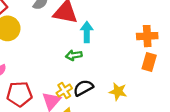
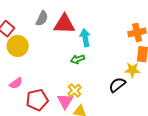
black semicircle: (83, 88) -> (117, 85), moved
yellow star: (118, 91) -> (132, 70), moved

